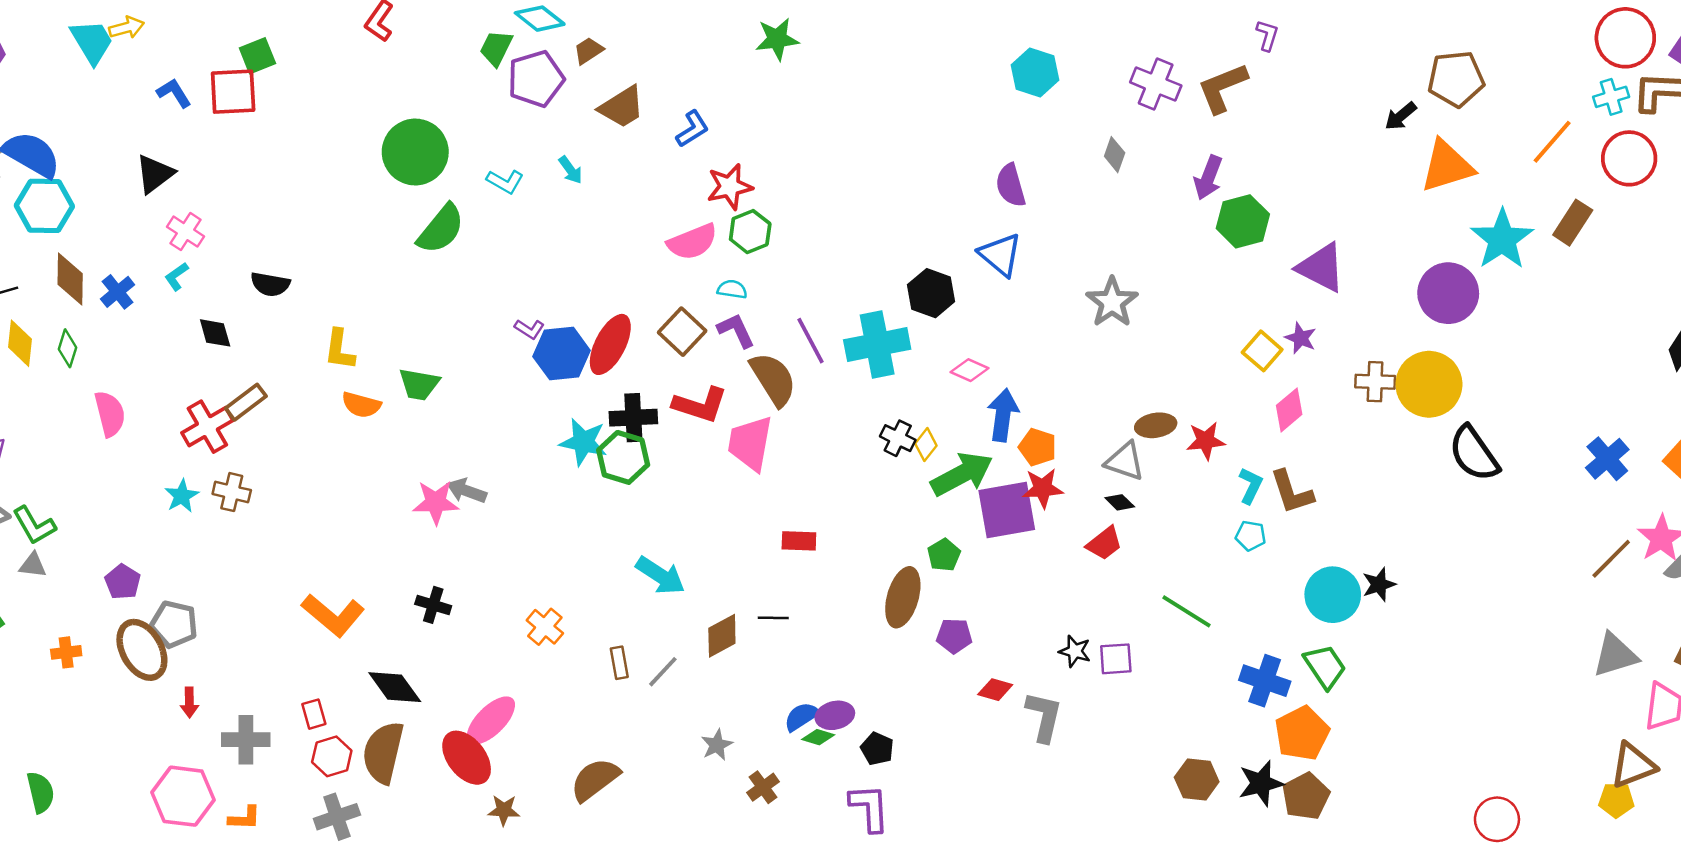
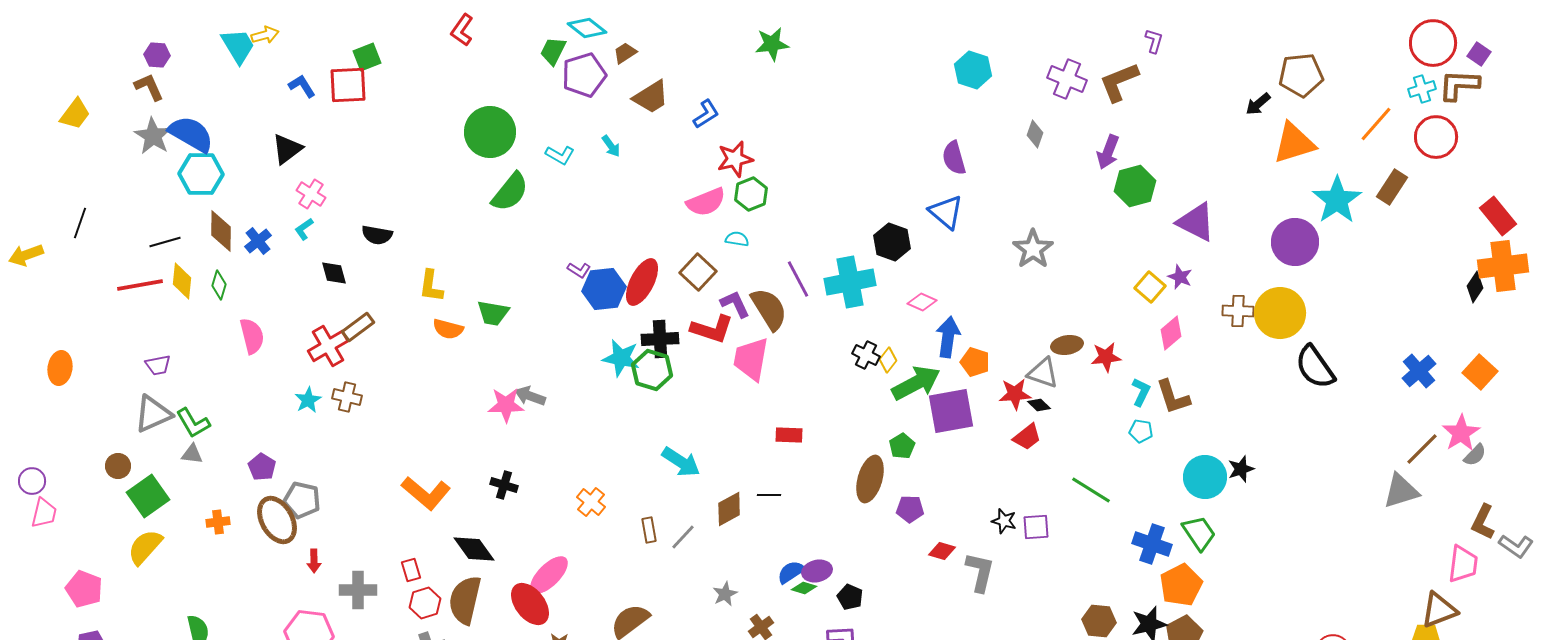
purple L-shape: (736, 330) -> (735, 304), moved
red star: (1043, 488) -> (1015, 394), moved
gray triangle: (1615, 655) -> (1401, 491), moved

